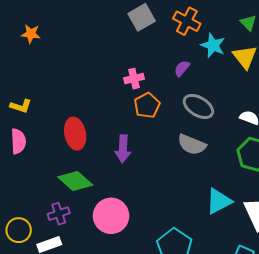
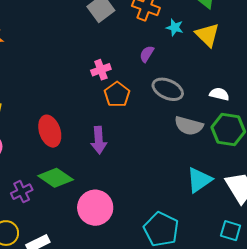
cyan star: (213, 46) -> (175, 28), size x0.7
gray semicircle: (192, 145) -> (189, 126), moved
purple cross: (59, 214) -> (22, 192), moved

